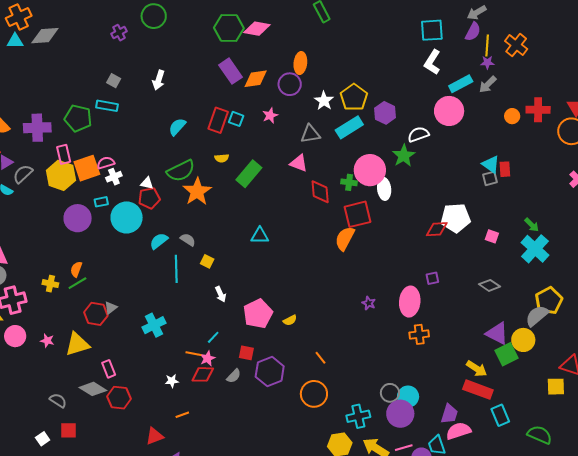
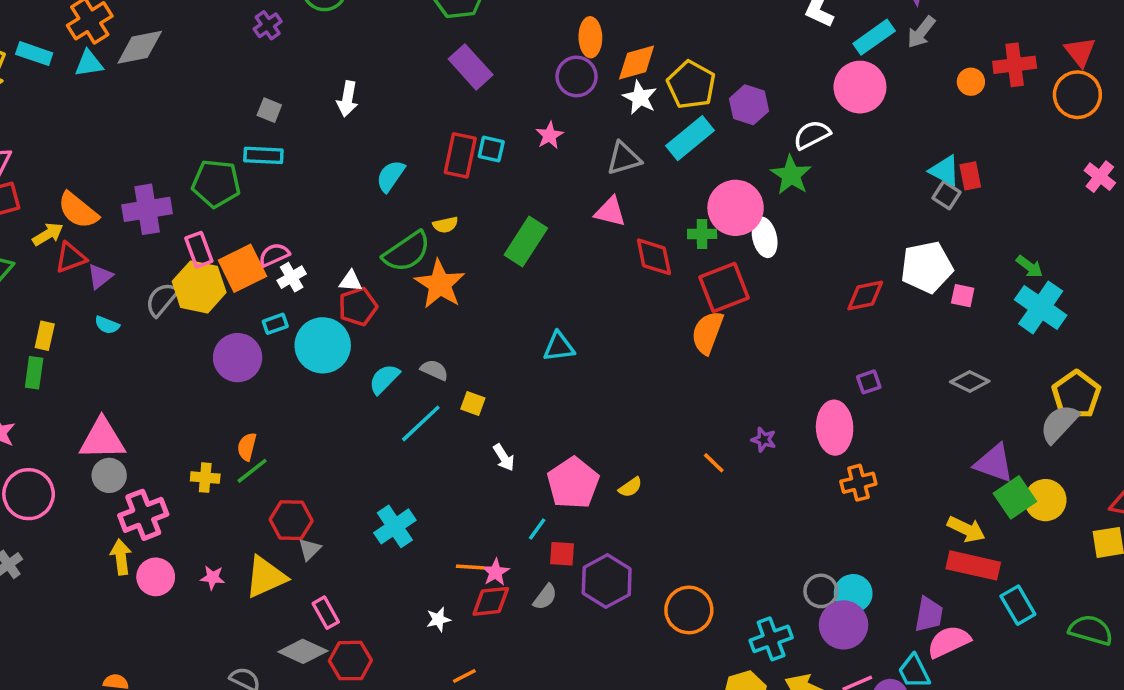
orange diamond: (256, 79) -> (637, 63), moved
yellow semicircle: (222, 158) -> (445, 225), moved
gray semicircle: (23, 174) -> (162, 299), moved
gray square: (490, 178) -> (946, 195), turned -35
white pentagon: (456, 218) -> (927, 267), moved
cyan line: (176, 269) -> (421, 423), turned 56
gray triangle: (111, 308) -> (310, 549), moved
cyan line: (213, 337) -> (537, 529), moved
yellow circle: (523, 340) -> (1045, 500), moved
orange line: (320, 358) -> (714, 463), moved

